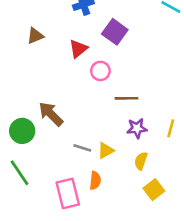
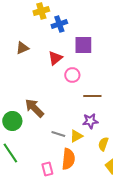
purple square: (115, 32) -> (83, 45), turned -36
purple star: (137, 128) -> (90, 121), moved
orange semicircle: (95, 180) -> (68, 159), size x1.5
pink rectangle: (68, 194) -> (47, 169), size x0.6

